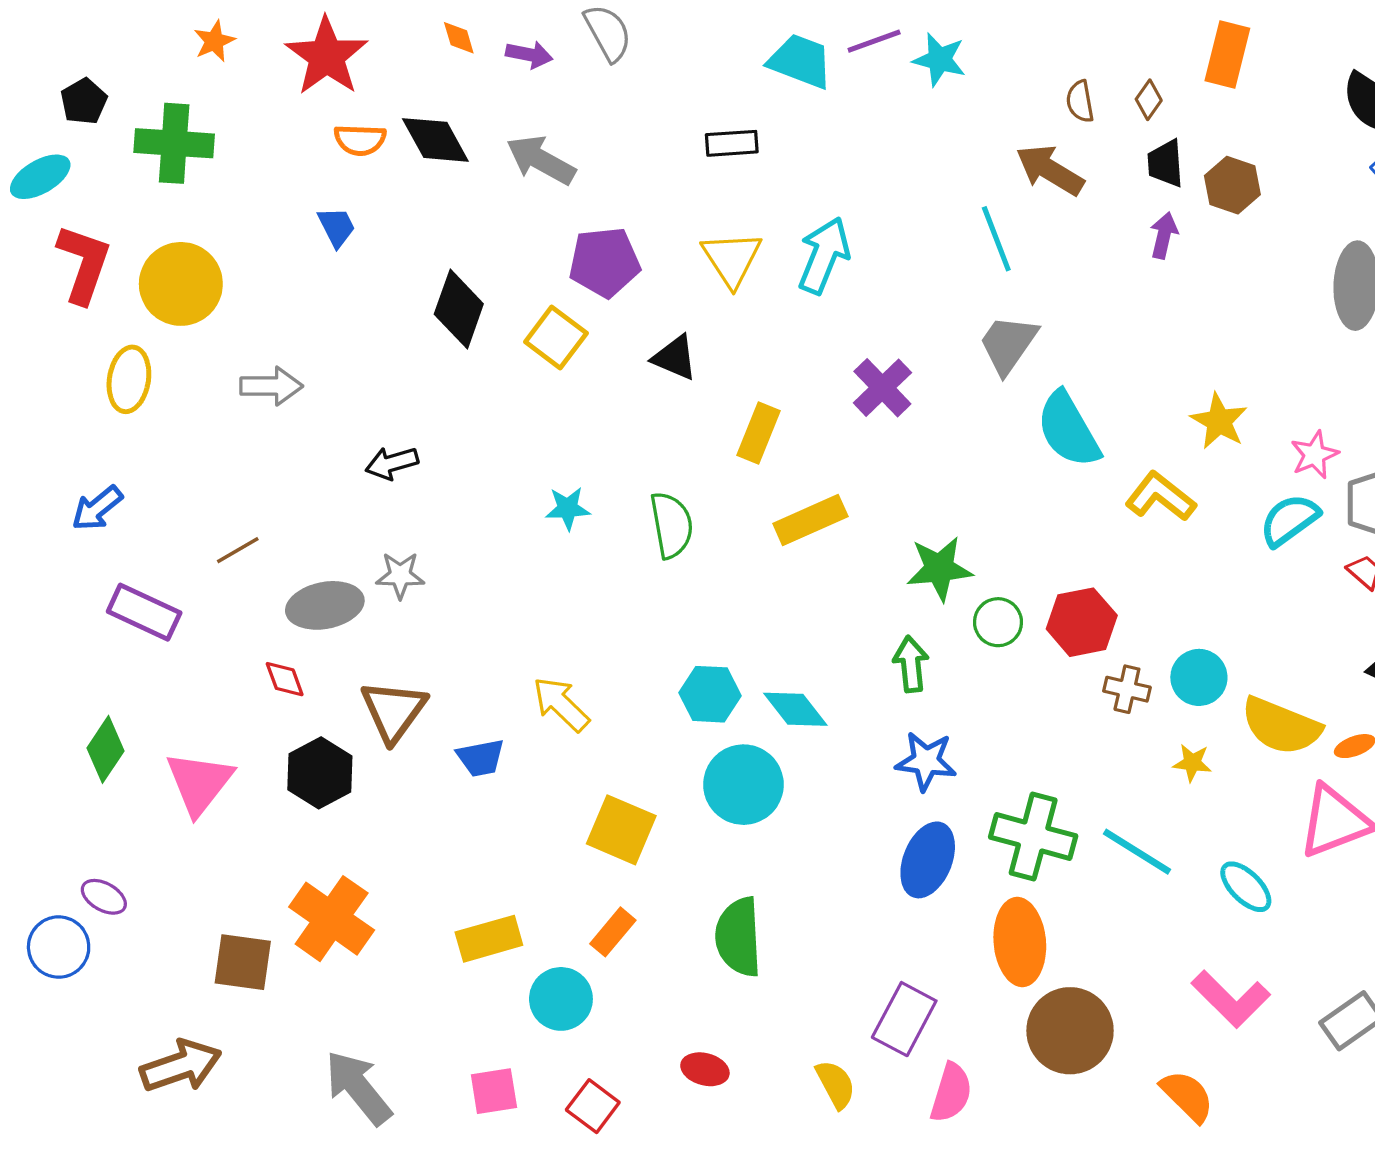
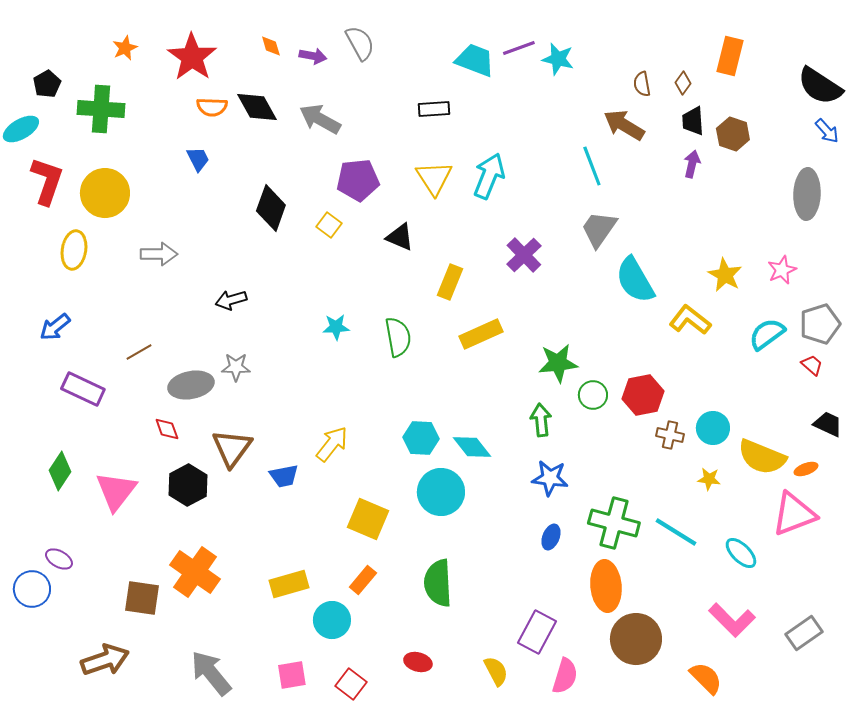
yellow square: (556, 338) -> (329, 225), size x0.7
pink star: (1314, 455) -> (782, 270), moved
yellow arrow: (561, 704) -> (332, 444), turned 84
blue ellipse: (928, 860) -> (551, 537), size x0.6

